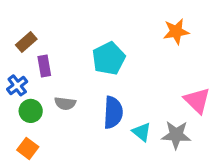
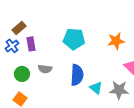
orange star: (176, 31) -> (116, 41), moved
cyan pentagon: (109, 58) -> (74, 39), turned 30
blue cross: (17, 85) -> (12, 46), moved

